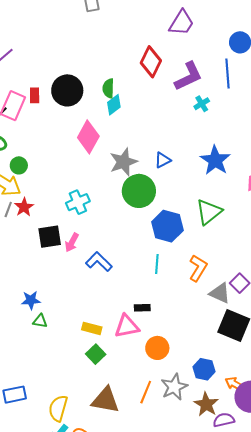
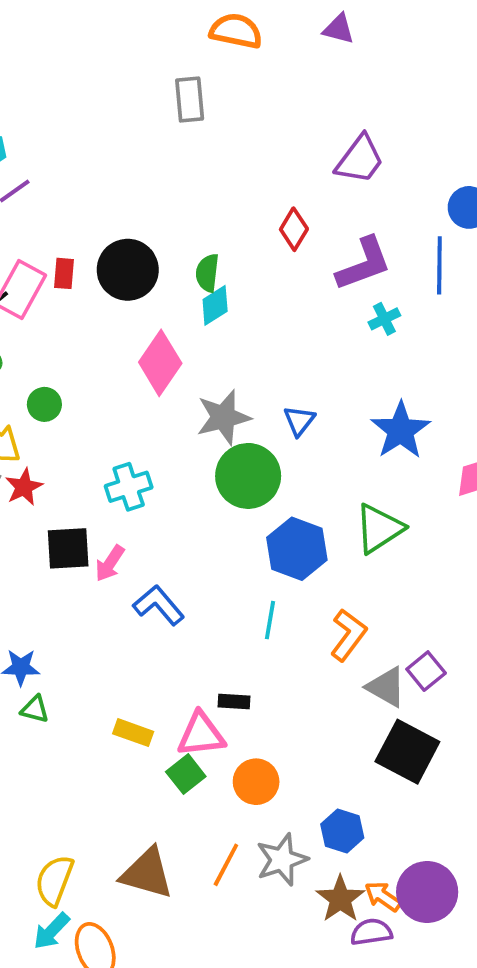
red diamond: (151, 62) -> (294, 229), size x0.7
blue triangle: (163, 160) -> (299, 421), turned -30
green circle: (19, 165) -> (44, 404), moved
green square: (96, 354) -> (186, 774), moved
orange arrow: (234, 384) -> (383, 896), moved

